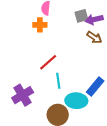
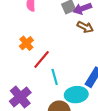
orange cross: (40, 25) -> (26, 43), moved, turned -32

